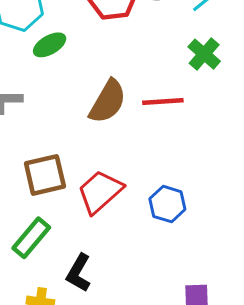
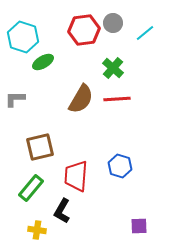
green cross: (204, 54) -> (113, 68), moved
red trapezoid: (100, 192) -> (76, 176), moved, turned -44

